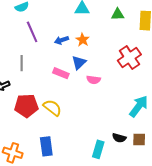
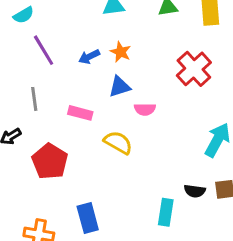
blue triangle: (79, 63) -> (120, 87), turned 35
pink rectangle: (61, 73) -> (80, 113), moved
red pentagon: (26, 106) -> (50, 161), turned -30
yellow semicircle: (52, 108) -> (118, 142), moved

